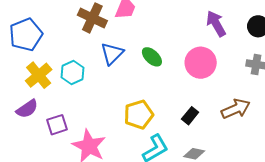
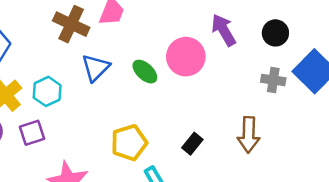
pink circle: (201, 63) -> (186, 57), moved
brown arrow: (236, 109) -> (249, 135), turned 116
purple square: (57, 125) -> (32, 133), moved

